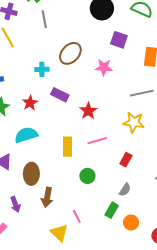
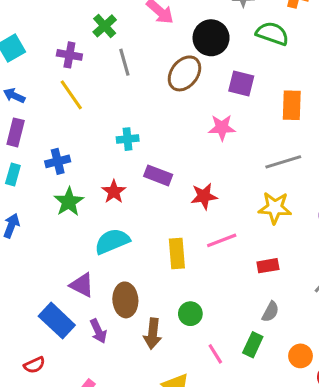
brown ellipse: (70, 53) -> (184, 73), moved
red star: (88, 111) -> (204, 196), turned 30
red rectangle: (126, 160) -> (268, 266), turned 56
green circle: (87, 176) -> (190, 314), moved
purple arrow: (15, 204) -> (98, 331), moved
pink line: (77, 216) -> (215, 354), moved
orange circle: (131, 223) -> (301, 356), moved

